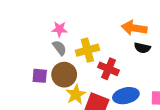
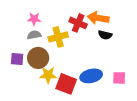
gray semicircle: (59, 48) -> (34, 35), turned -64
red cross: (108, 69) -> (78, 23), moved
yellow star: (76, 94) -> (48, 75), turned 30

